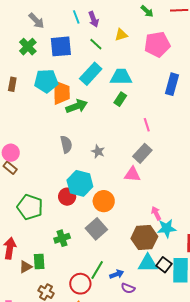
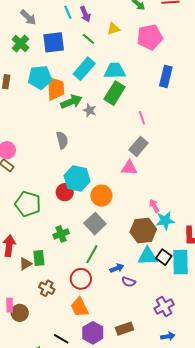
green rectangle: (120, 99) -> (115, 93), size x1.6
gray star: (98, 151) -> (90, 110), moved
green line: (97, 270) -> (92, 254), moved

